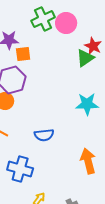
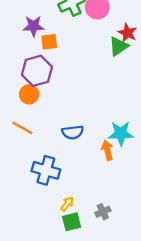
cyan star: (87, 104) -> (121, 133), moved
orange arrow: (88, 161) -> (107, 150), moved, size x0.7

